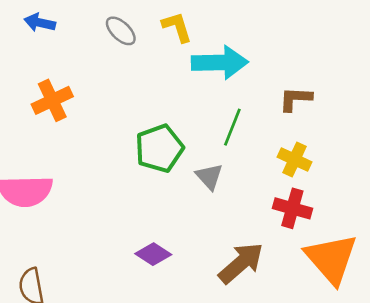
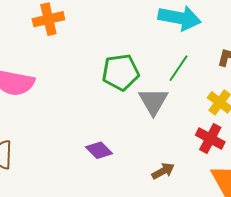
gray triangle: (209, 177) -> (153, 101), size x1.4
brown arrow: (241, 263) -> (163, 171), size x0.6

